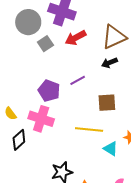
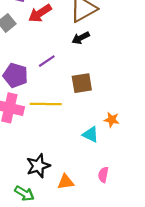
yellow line: (89, 129) -> (46, 104), moved

